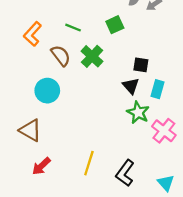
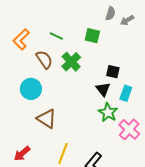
green square: (115, 25) -> (92, 36), turned 35
brown triangle: (30, 130) -> (47, 119), moved

